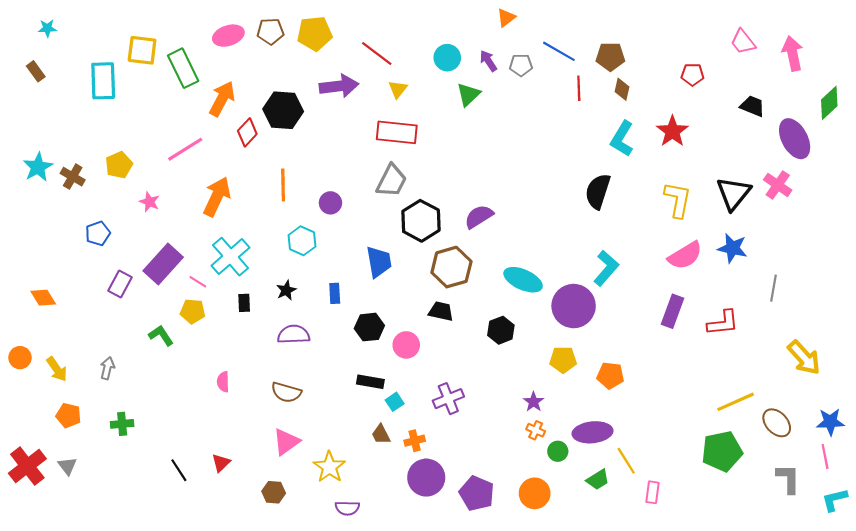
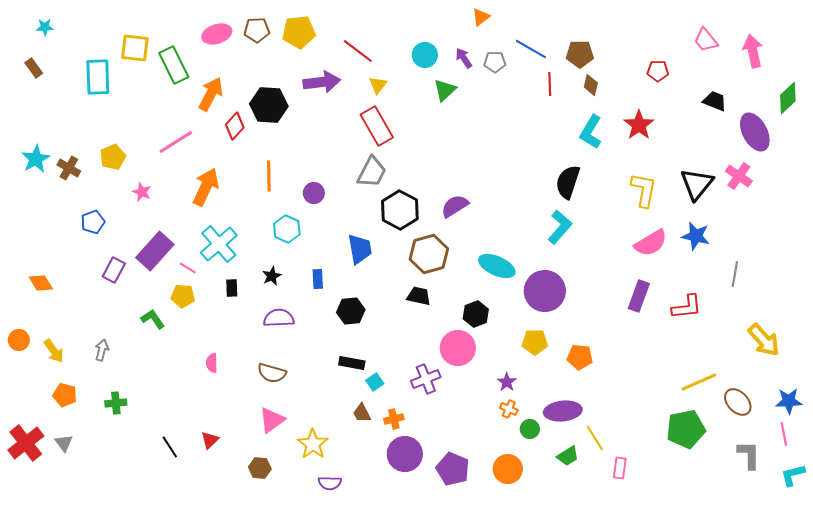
red rectangle: (397, 132) -> (377, 126), turned 54
cyan L-shape: (606, 268) -> (560, 227), moved
pink circle: (406, 345) -> (458, 348), moved, size x1.4

